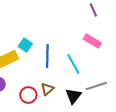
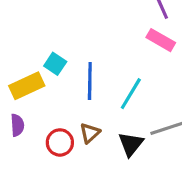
pink rectangle: (92, 41) -> (161, 40), moved
cyan line: (73, 64) -> (131, 94), turned 60

